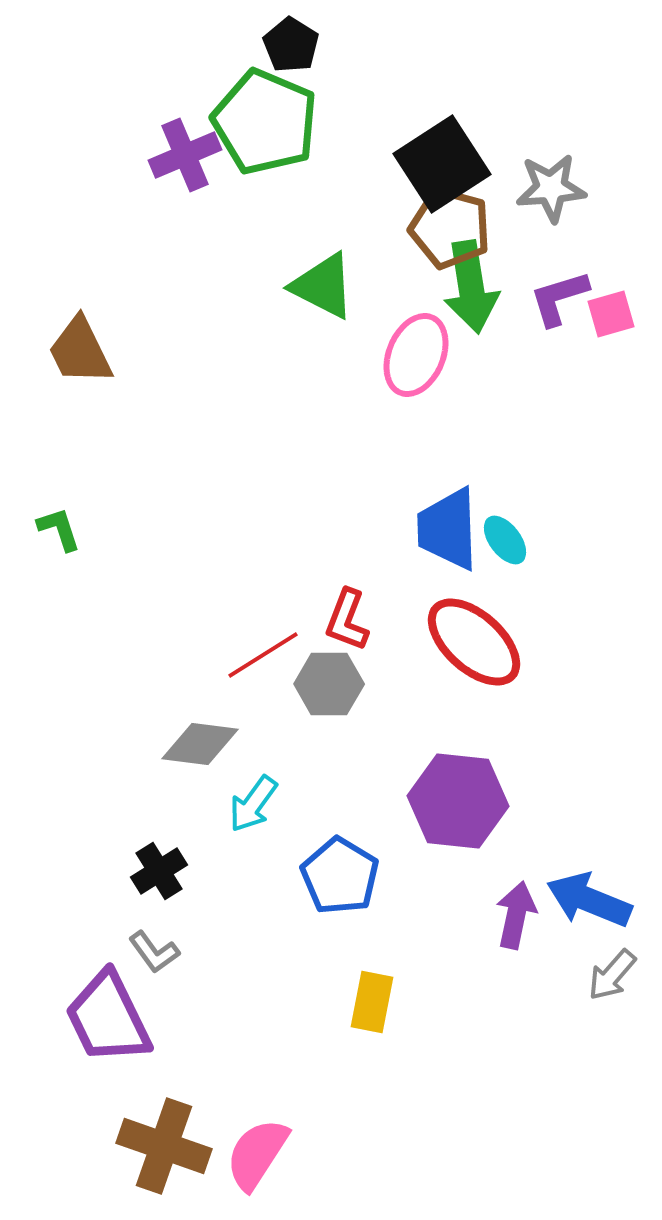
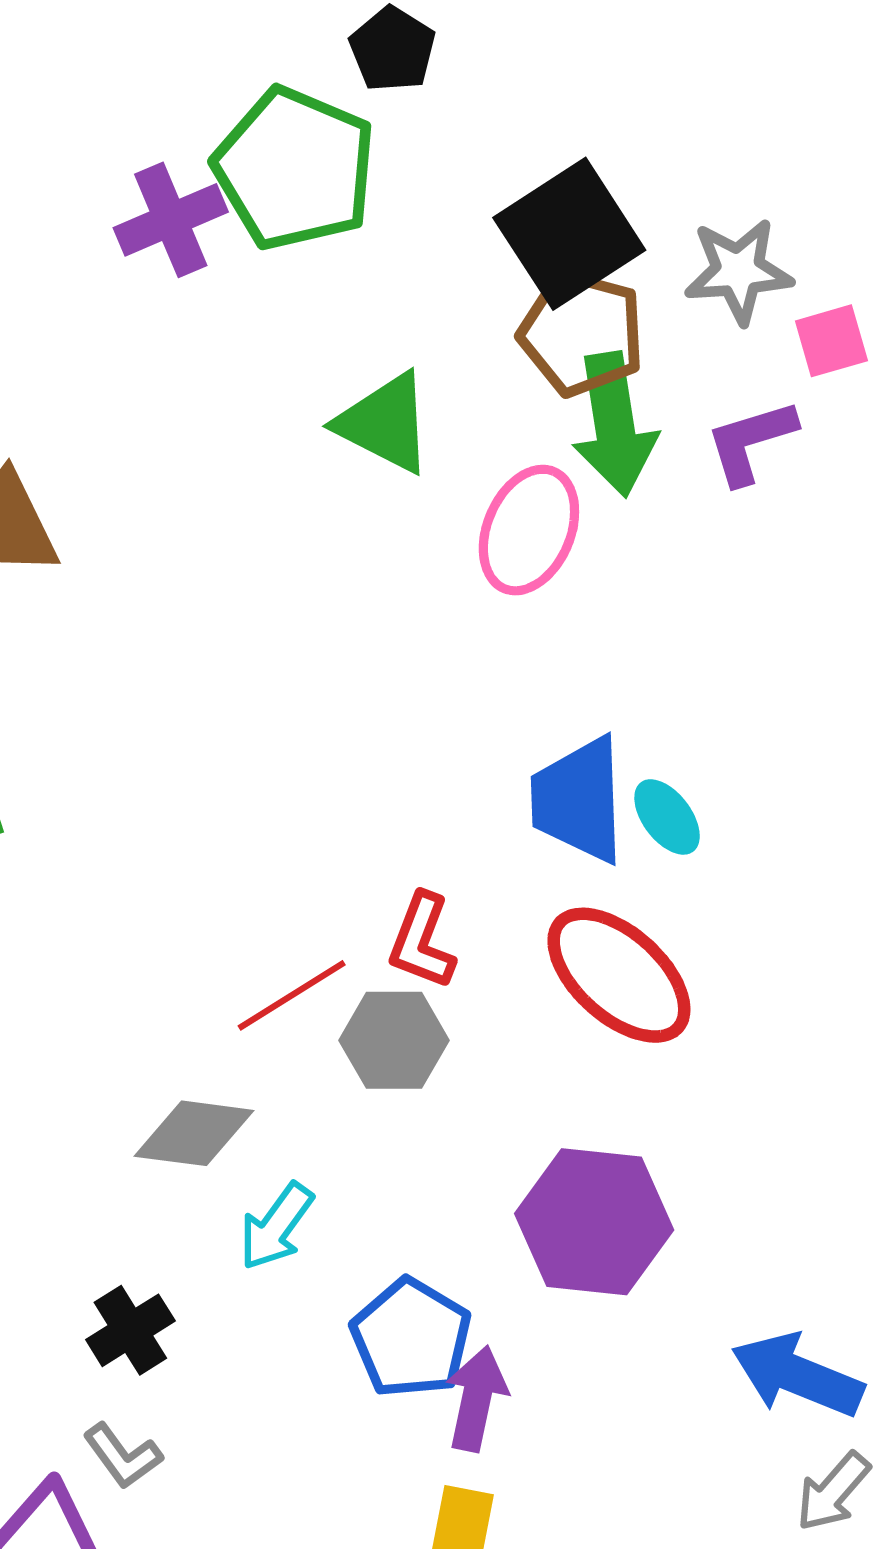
black pentagon: (291, 45) -> (393, 49), moved
pink square: (611, 314) -> (831, 341), moved
purple arrow: (516, 915) -> (476, 1399), moved

